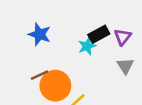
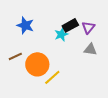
gray triangle: (125, 66) -> (90, 49), turned -48
brown line: (40, 75) -> (15, 56), moved

